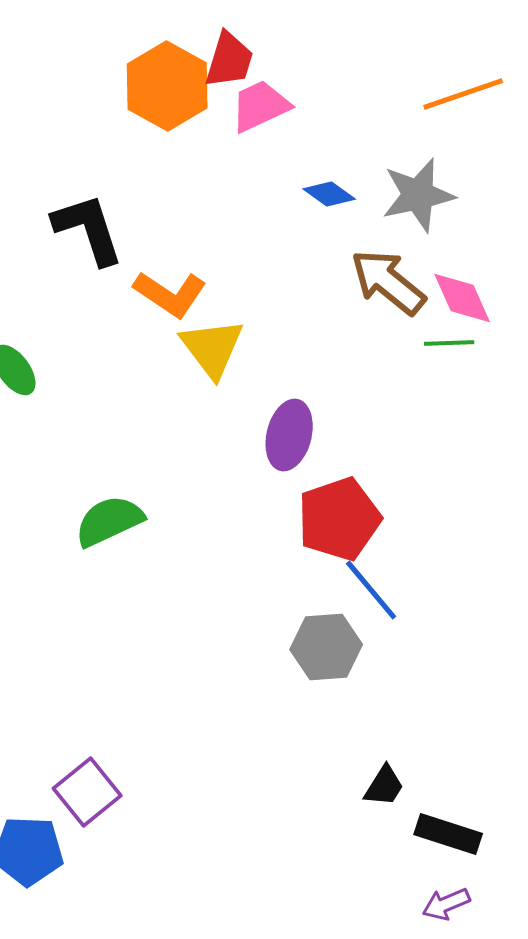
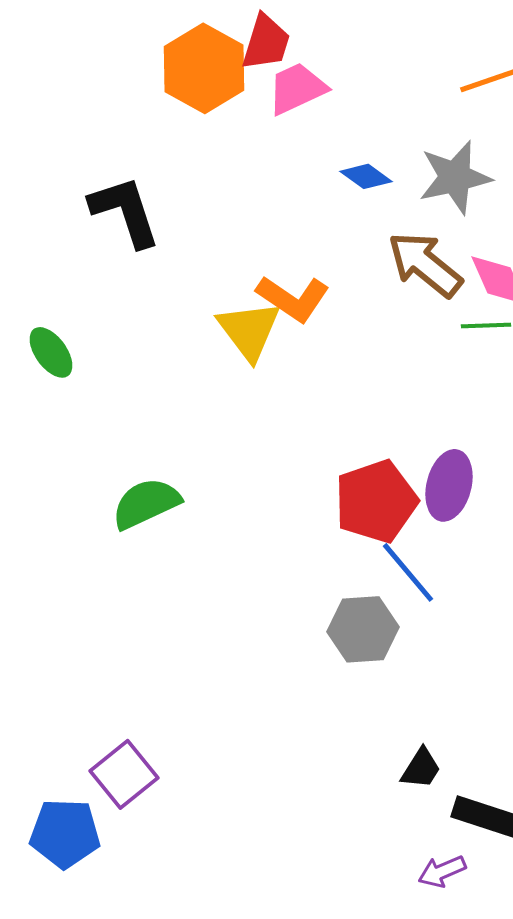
orange L-shape: (170, 294) -> (293, 298), moved
purple ellipse: (289, 435) -> (449, 485), moved
purple arrow: (446, 904) -> (442, 871), moved

